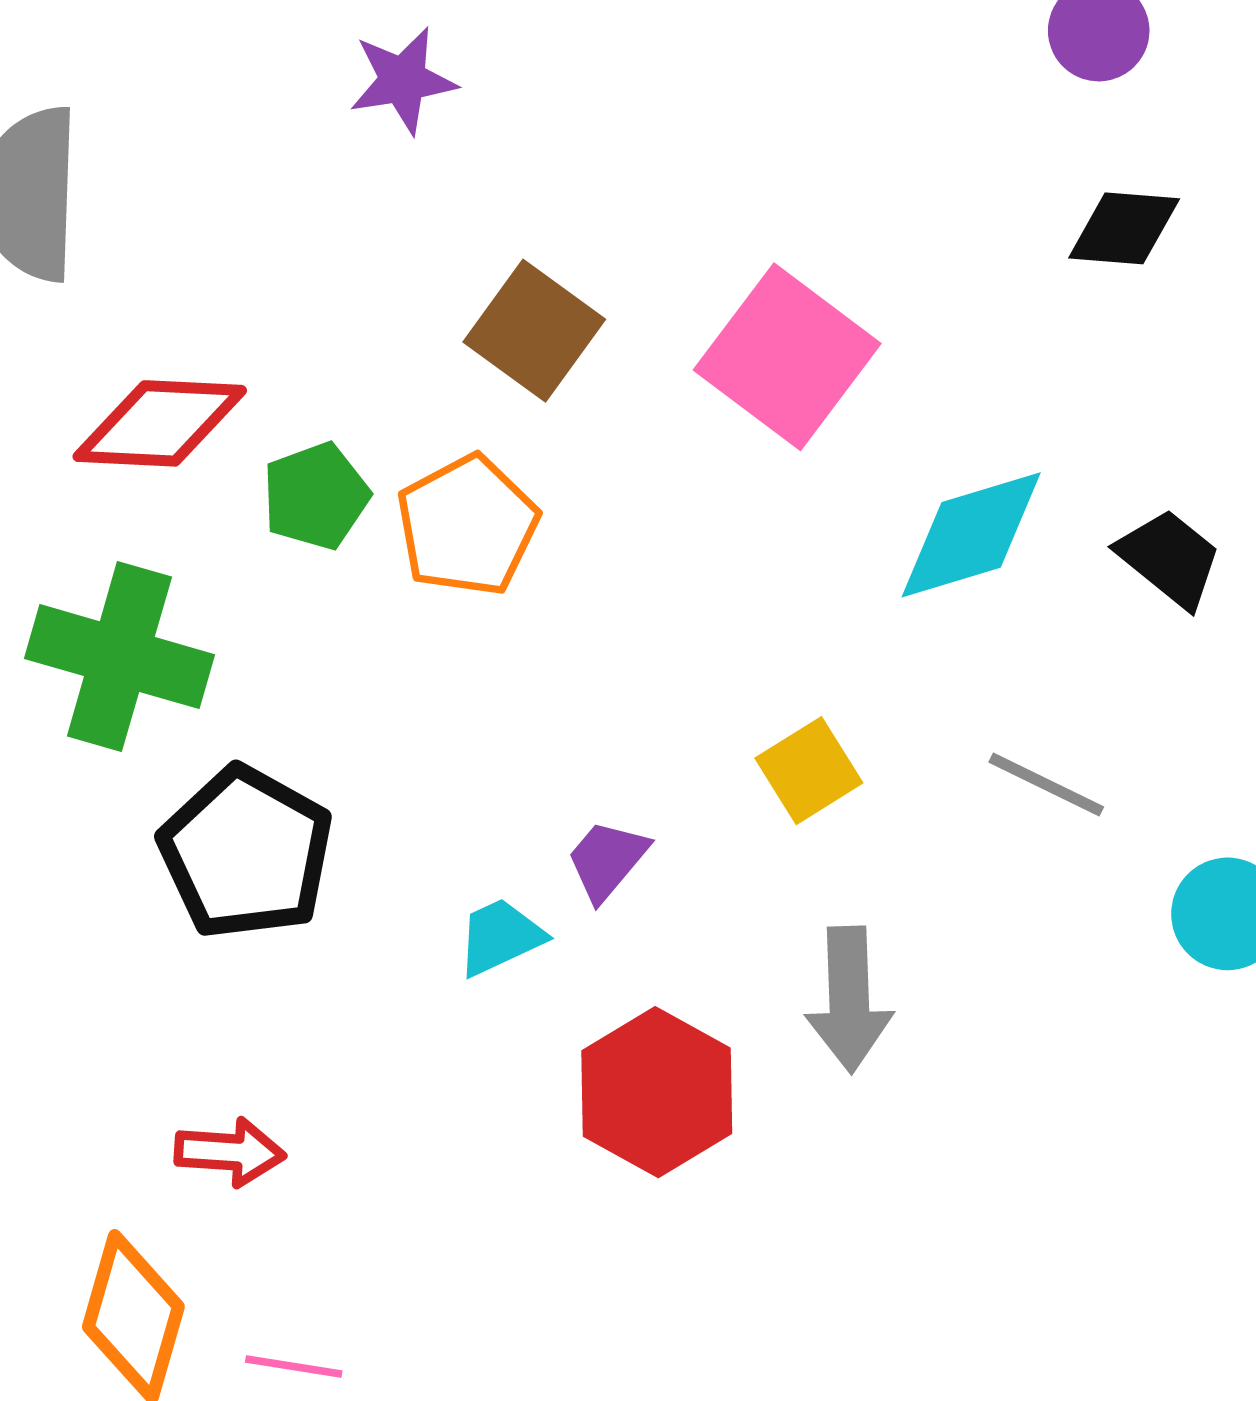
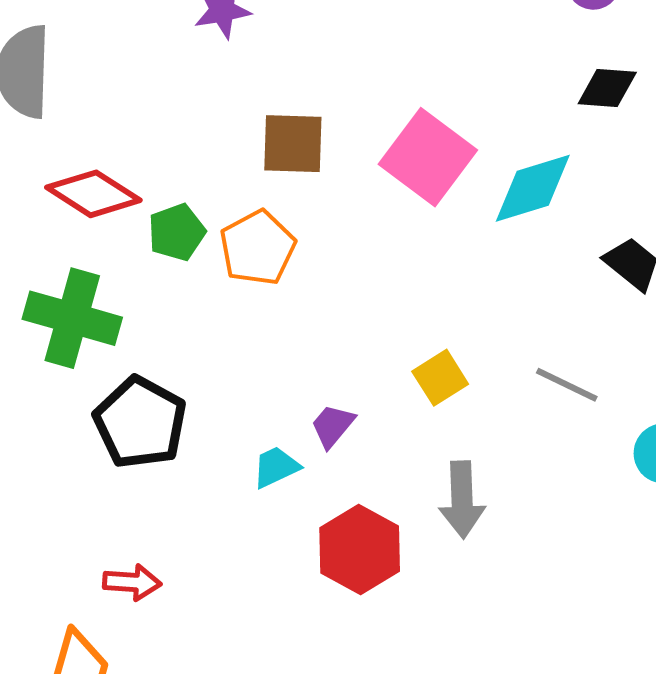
brown square: (534, 331) -> (293, 144), turned -34
red diamond: (160, 423) -> (93, 194), turned 30
cyan diamond: (971, 535) -> (533, 188), moved

